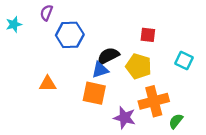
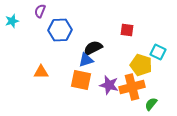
yellow pentagon: (139, 66) -> (141, 65), moved
purple star: (125, 118) -> (109, 85), moved

